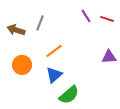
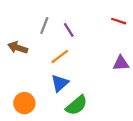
purple line: (86, 16) -> (69, 30), moved
brown arrow: (16, 30) -> (18, 48), moved
orange circle: (22, 65) -> (24, 103), moved

